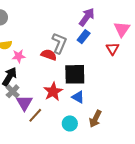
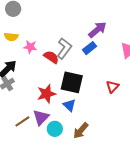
red triangle: (113, 49) -> (113, 87), moved
pink star: (19, 56) -> (30, 47), moved
purple triangle: (24, 103) -> (41, 117), moved
brown line: (35, 115) -> (22, 121), moved

